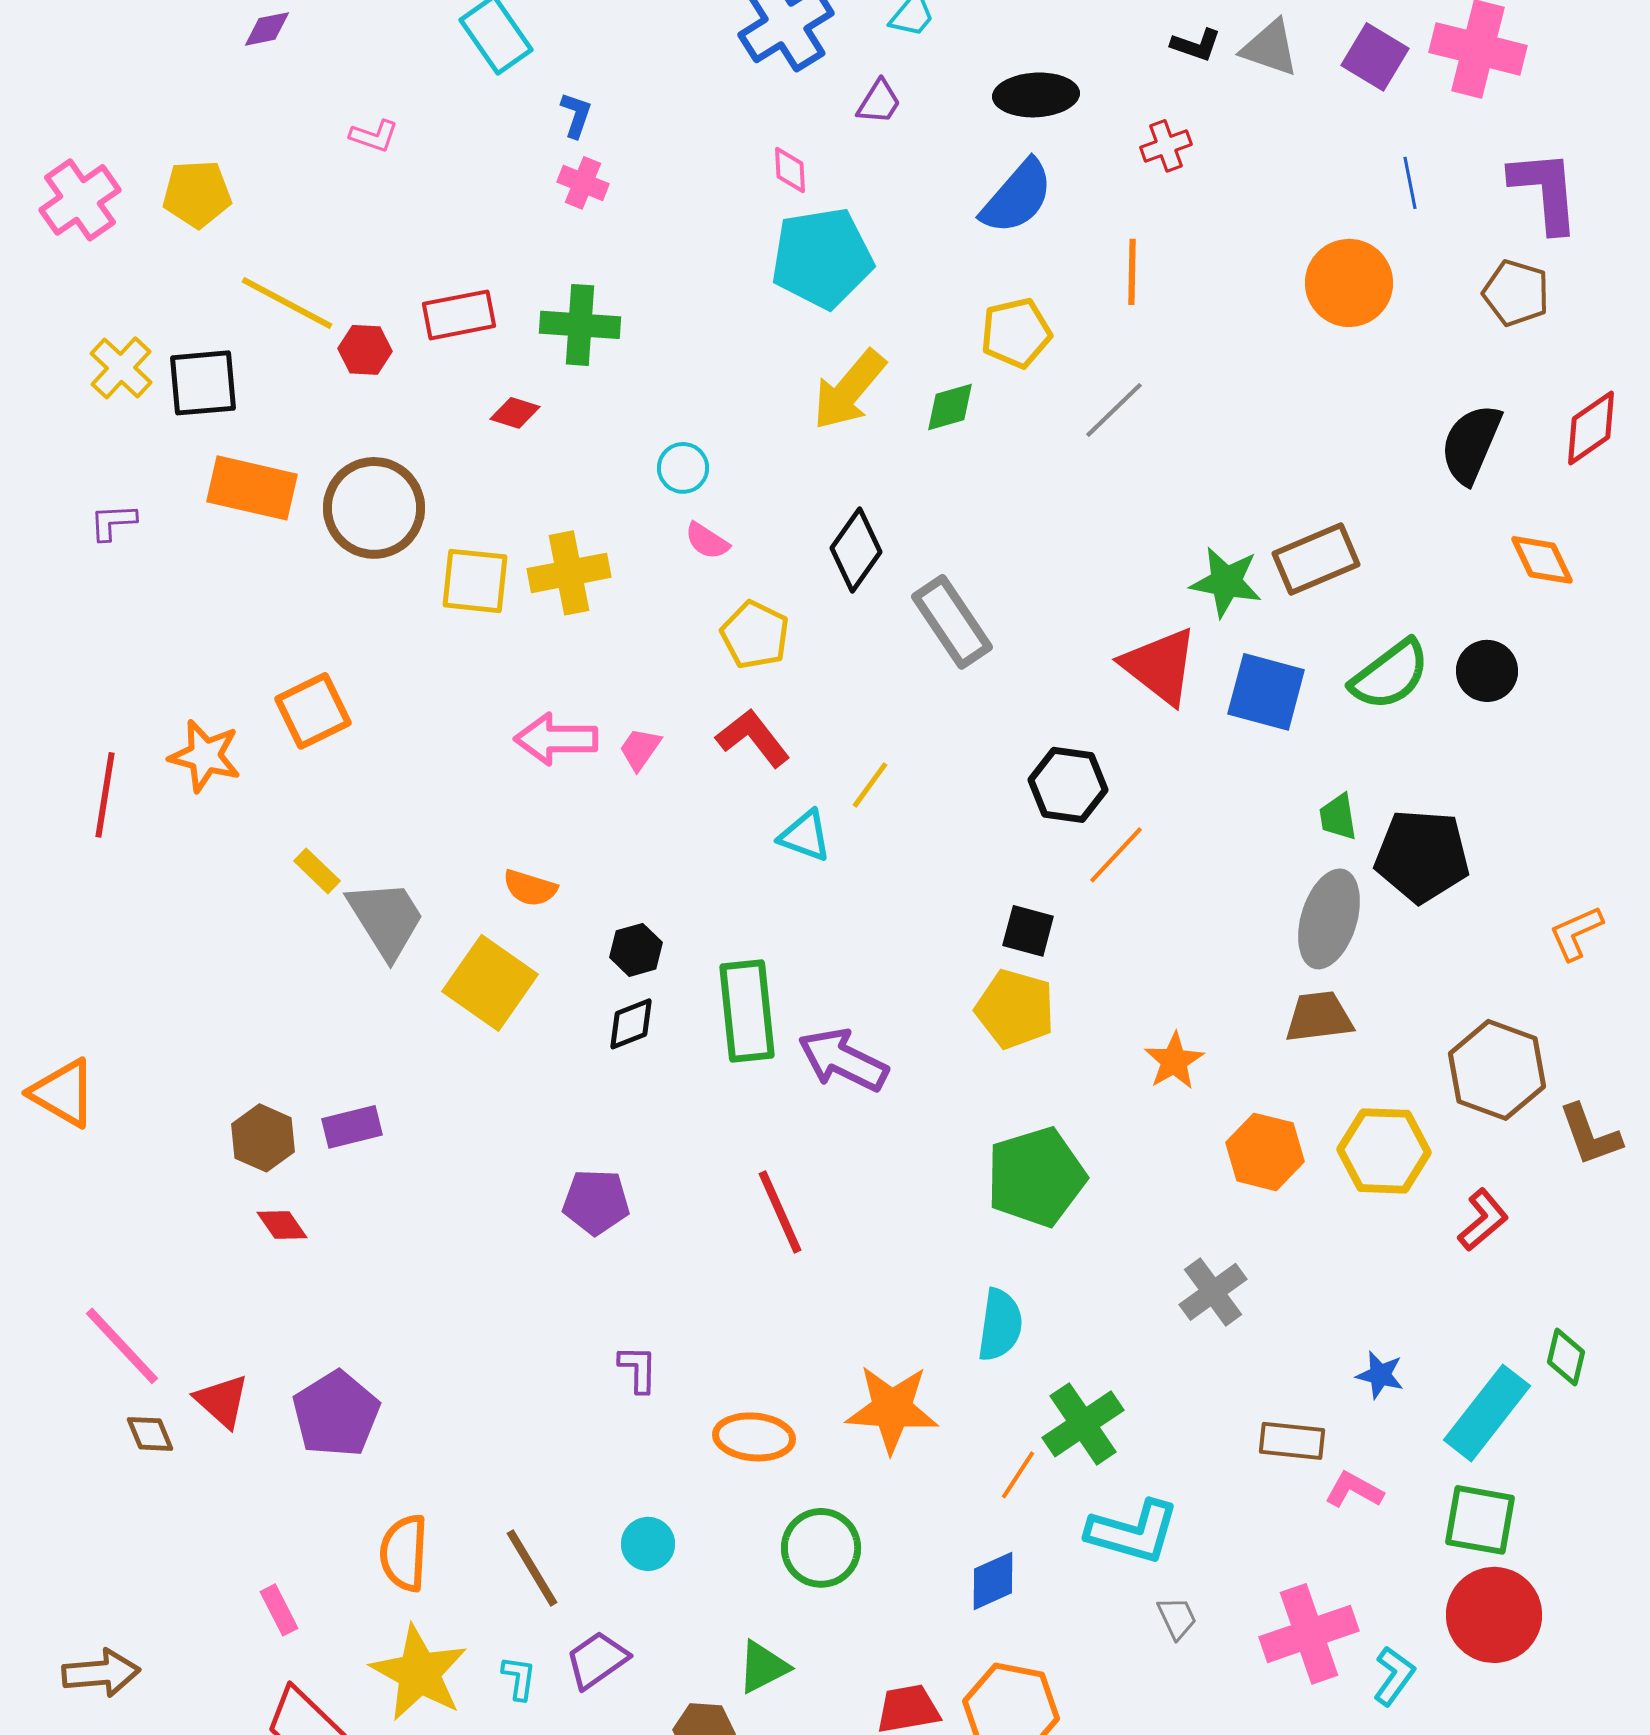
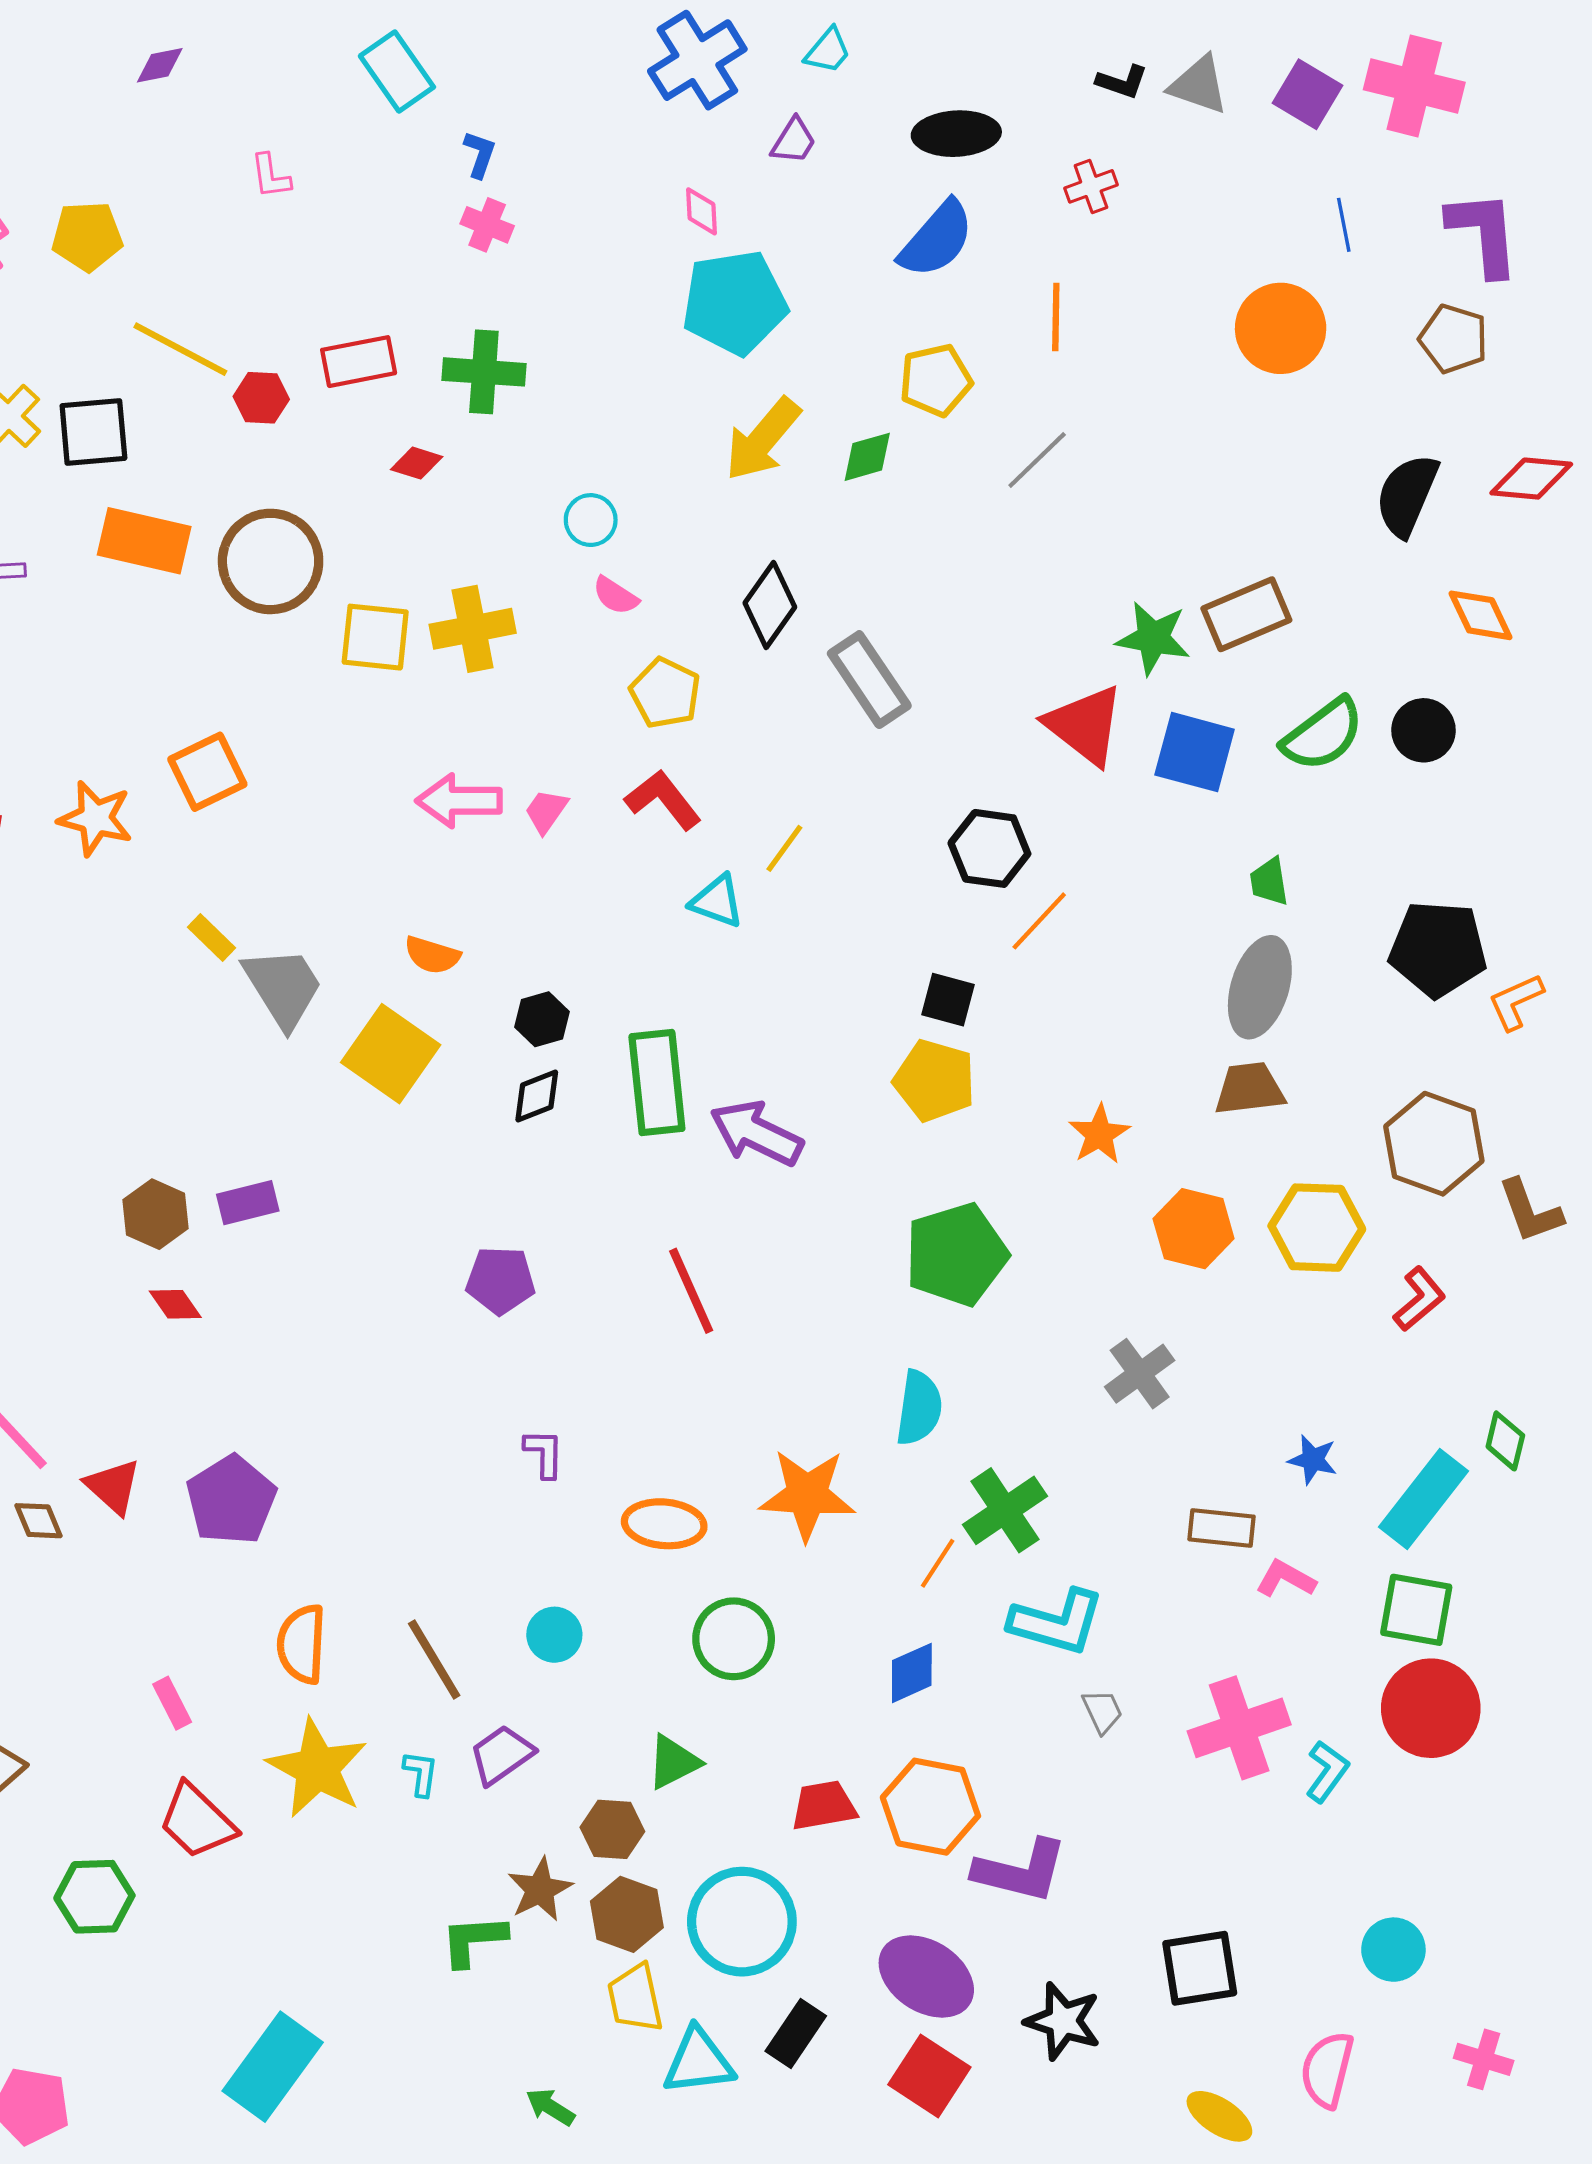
pink L-shape: (374, 136) -> (271, 176), turned 63
red diamond: (1591, 428) -> (1531, 479), turned 40
black pentagon: (1422, 856) -> (1438, 949), moved

